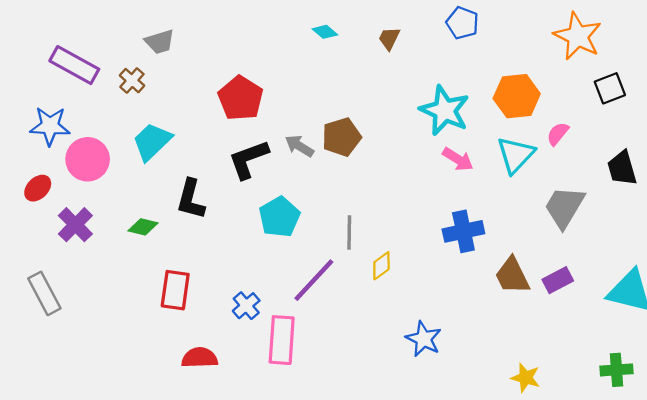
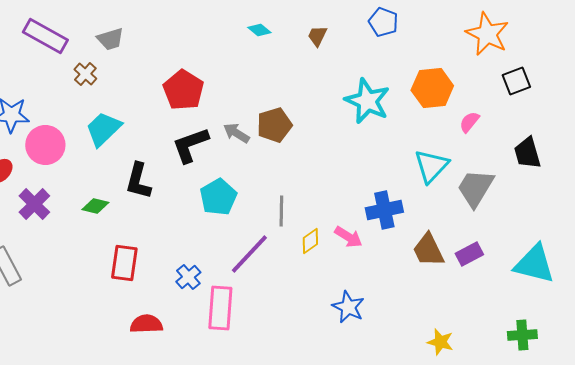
purple rectangle: (74, 65) -> (45, 36), moved
cyan triangle: (516, 155) -> (431, 166), moved
pink arrow: (458, 159) -> (348, 237), moved

